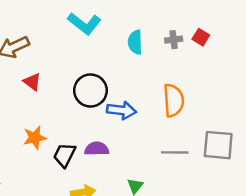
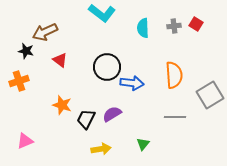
orange star: (35, 138) -> (62, 105), turned 30
gray square: (218, 145) -> (210, 95), moved, turned -36
purple semicircle: (97, 149) -> (112, 114), turned -30

